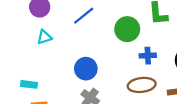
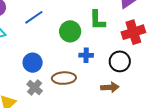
brown ellipse: (142, 85) -> (64, 78), moved

